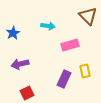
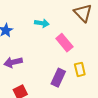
pink rectangle: (70, 45) -> (64, 43), turned 66

